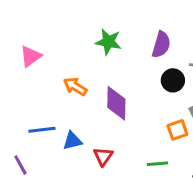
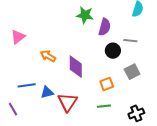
green star: (108, 42) -> (85, 15), moved
orange square: (177, 130) -> (107, 84), moved
red triangle: (103, 156) -> (68, 102), size x1.5

